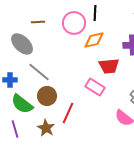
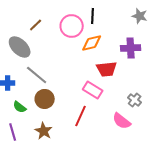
brown line: (38, 22) -> (36, 25), turned -40
green semicircle: (22, 104) -> (20, 107), size x0.6
red line: (68, 113) -> (81, 116), moved

